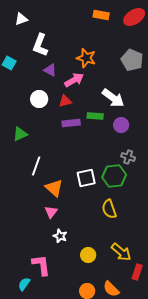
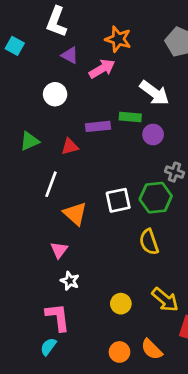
red triangle: (65, 101) -> (70, 147), moved
purple circle: (121, 125) -> (153, 134), moved
pink triangle: (51, 212) -> (59, 250), moved
white star: (60, 236) -> (70, 281), moved
cyan semicircle: (24, 284) -> (48, 347), moved

